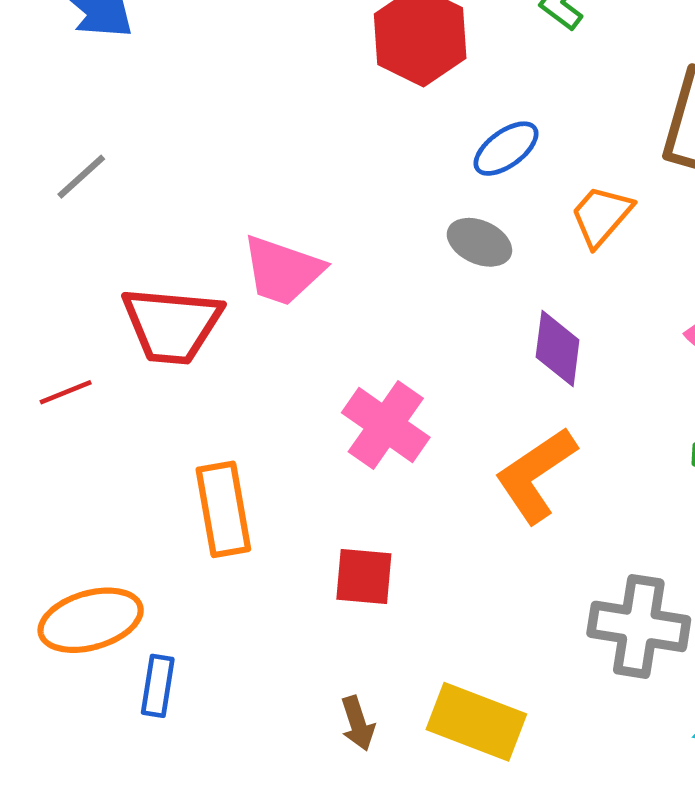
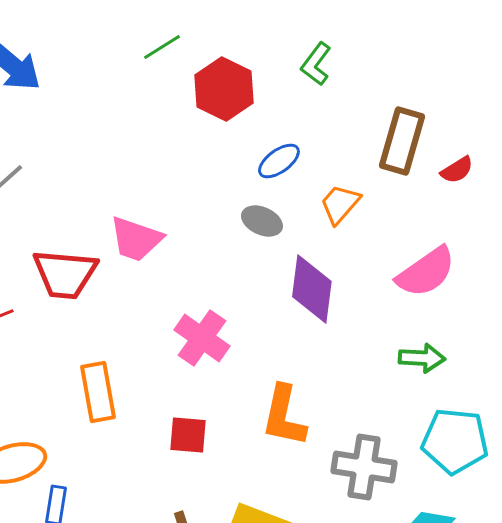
purple diamond: (558, 348) -> (312, 289), size x1.4
orange L-shape: (536, 475) -> (284, 416), moved, turned -44

